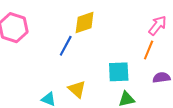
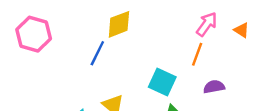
cyan square: (119, 72) -> (162, 82), turned 30

